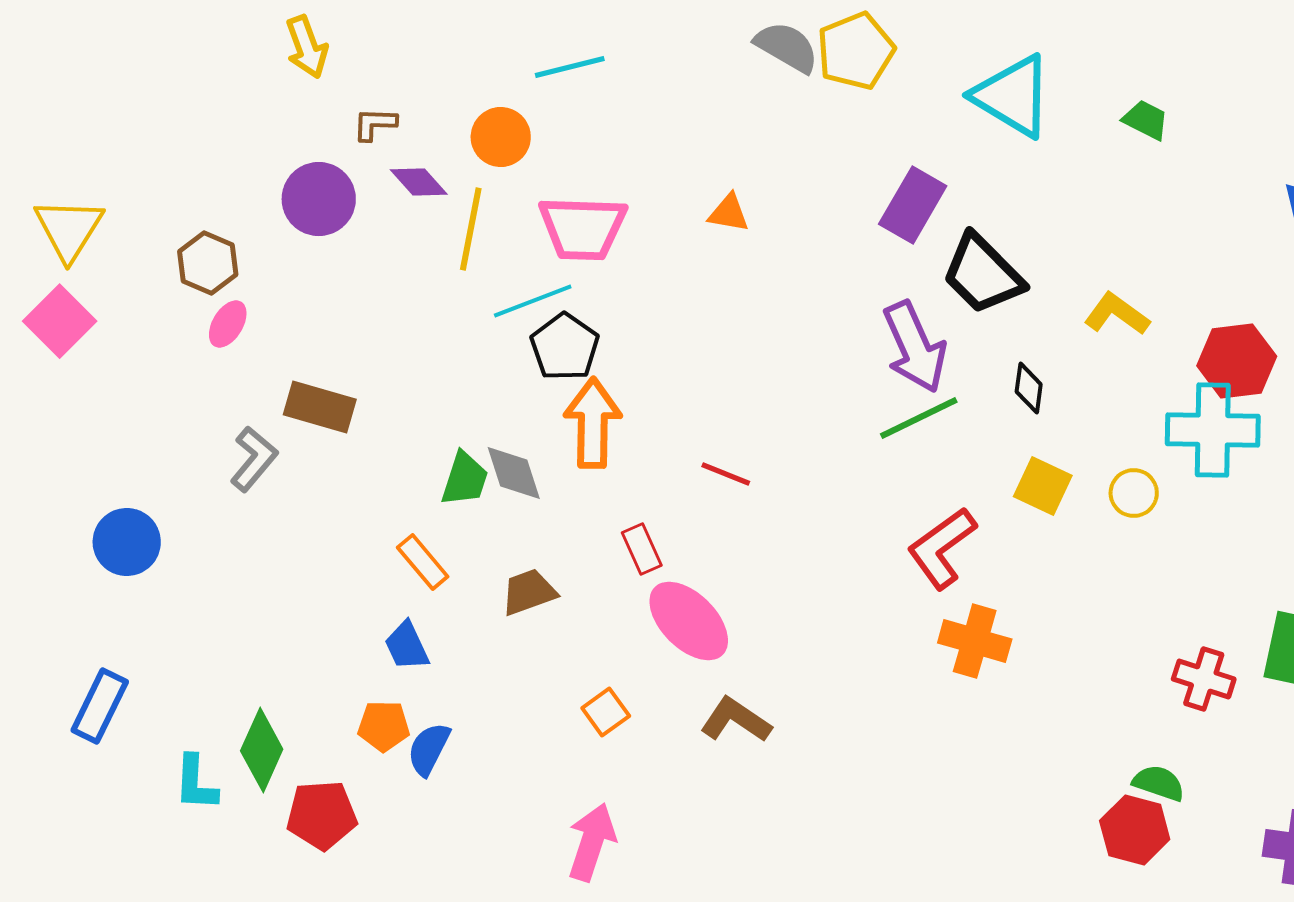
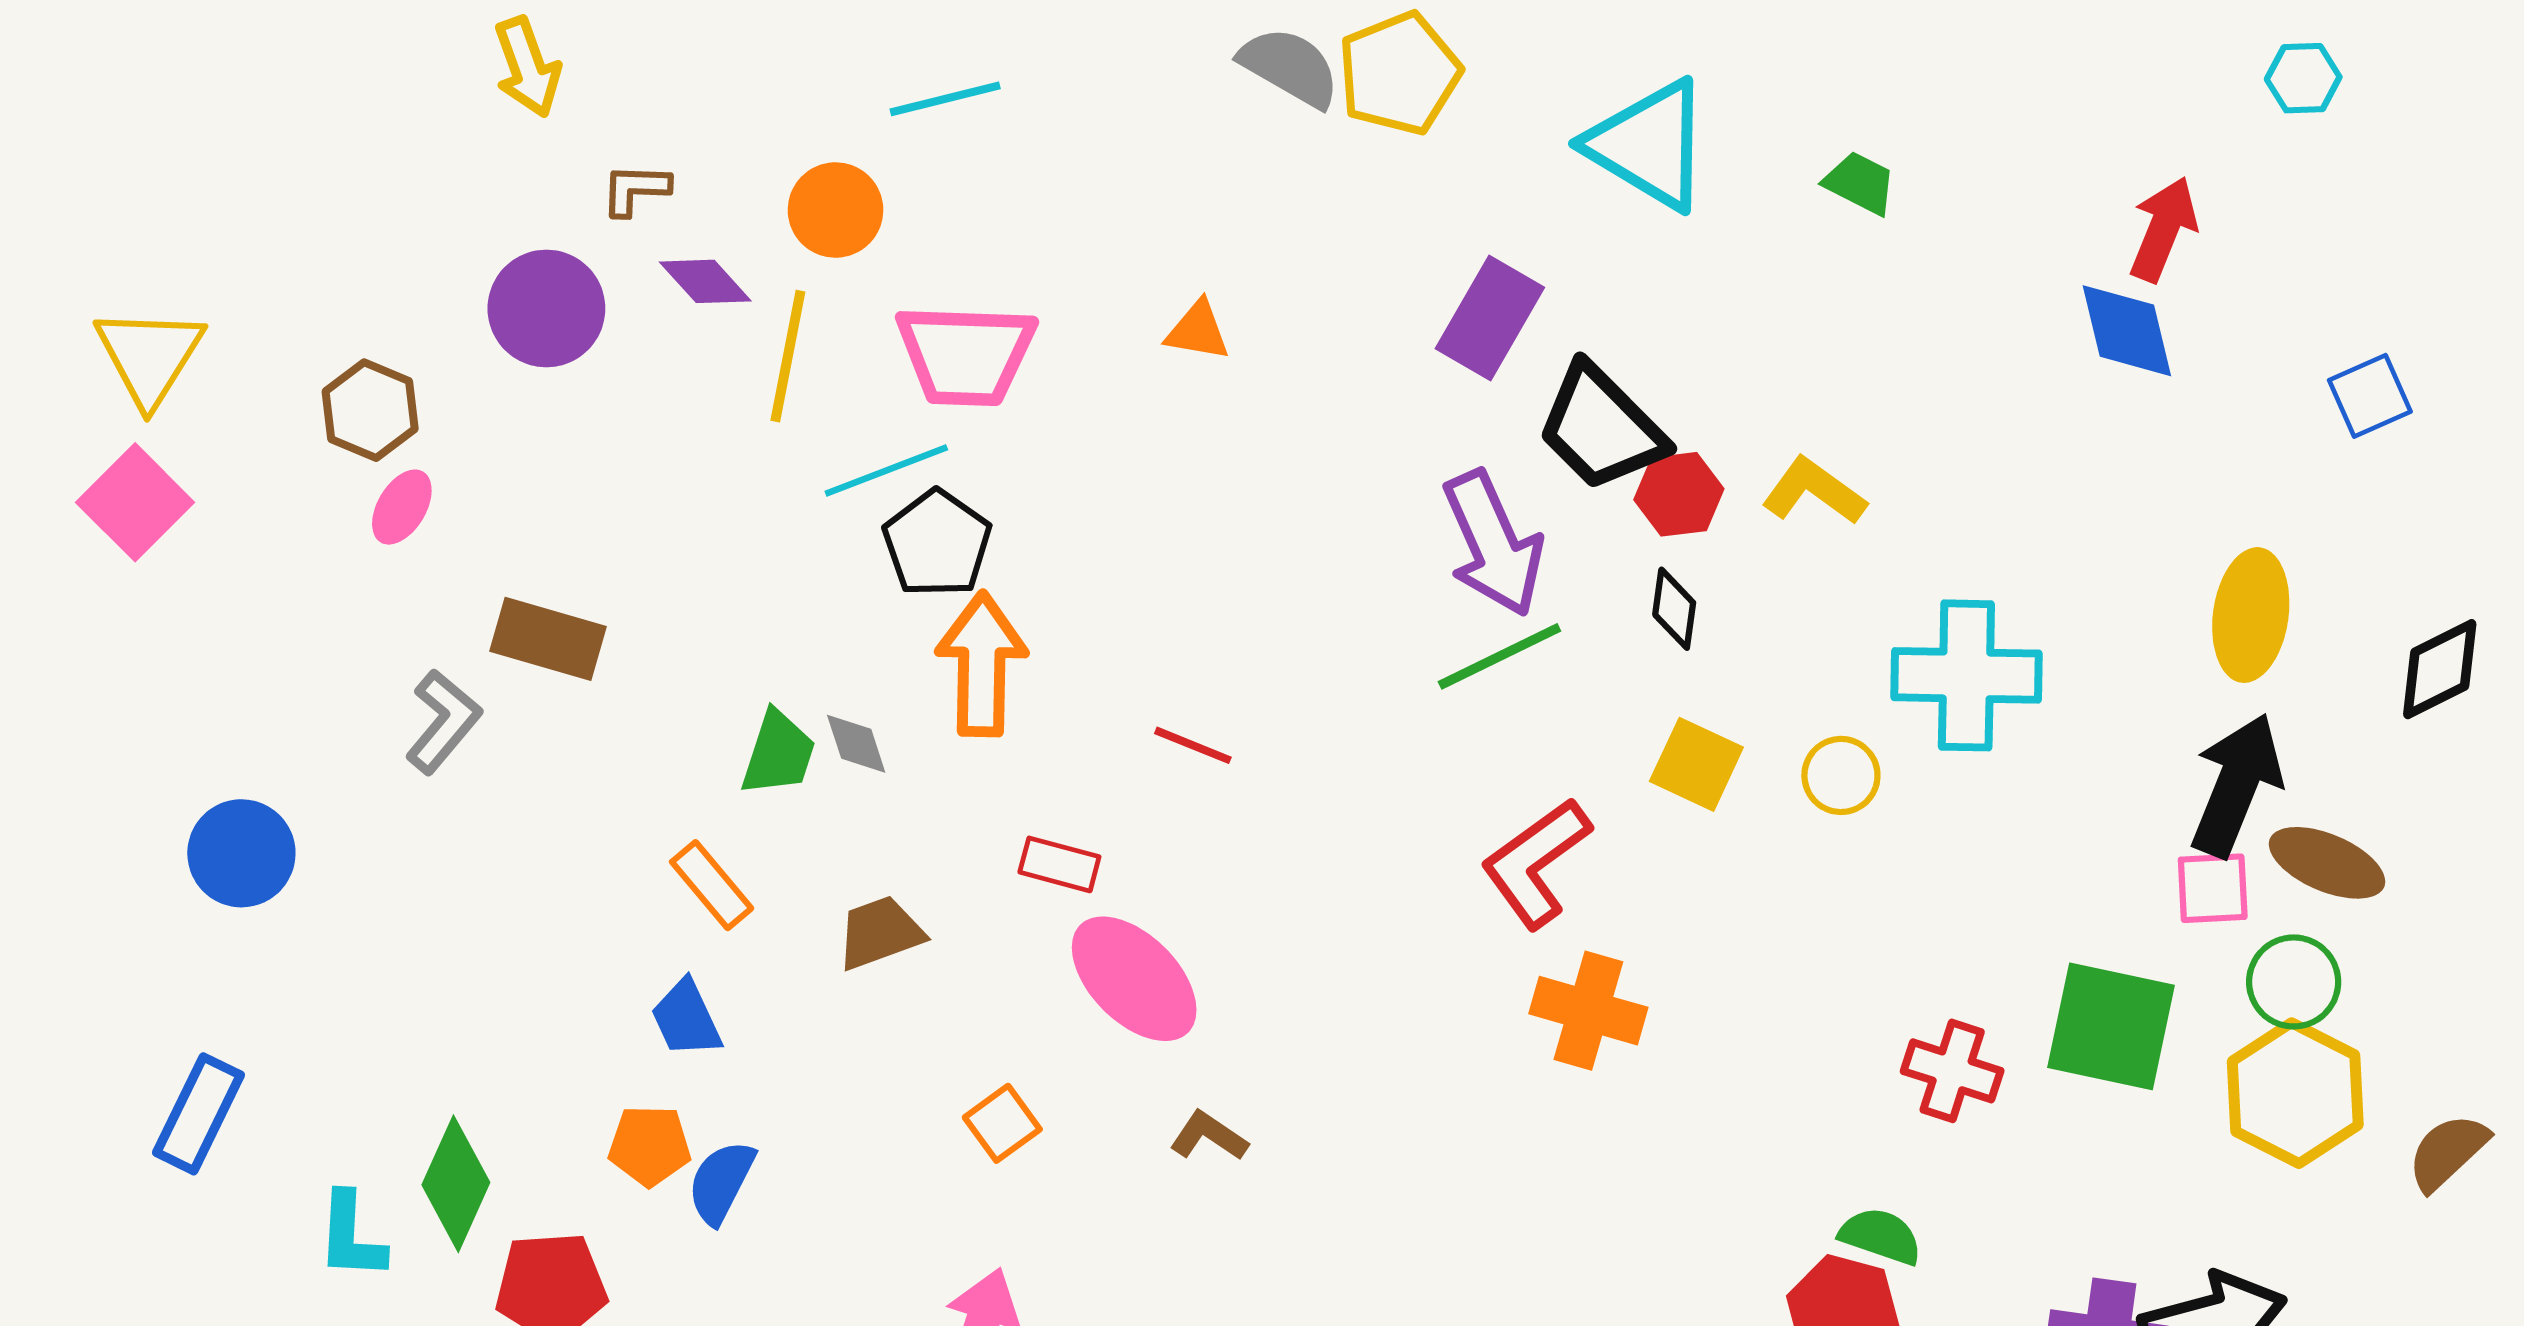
red hexagon: (1237, 361) -> (1679, 494), moved, size x0.7
gray diamond: (514, 473) -> (856, 744), size x0.7
red rectangle: (642, 549) -> (1059, 864), turned -51
brown L-shape: (736, 720) -> (1209, 1136), size x0.7

